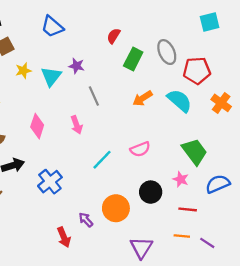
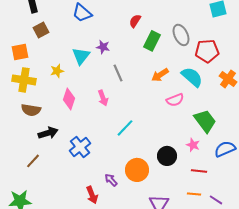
yellow star: (23, 71) -> (57, 71), moved
pink semicircle: (140, 149) -> (175, 100), moved

